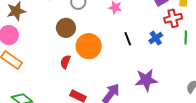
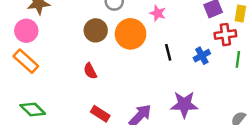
orange circle: (89, 46) -> (131, 34), moved
red semicircle: (65, 62) -> (90, 71), turned -56

